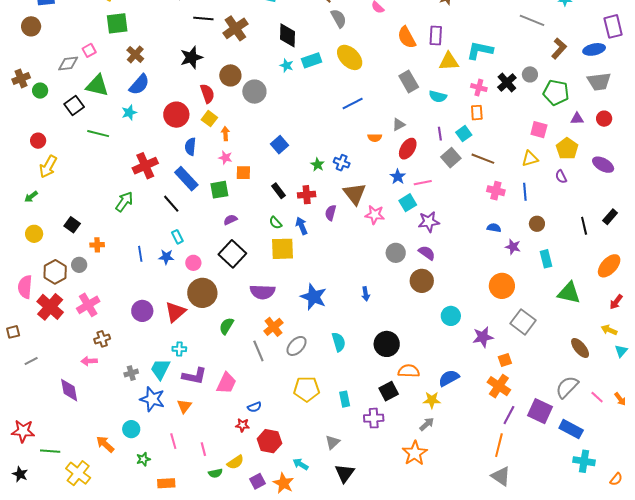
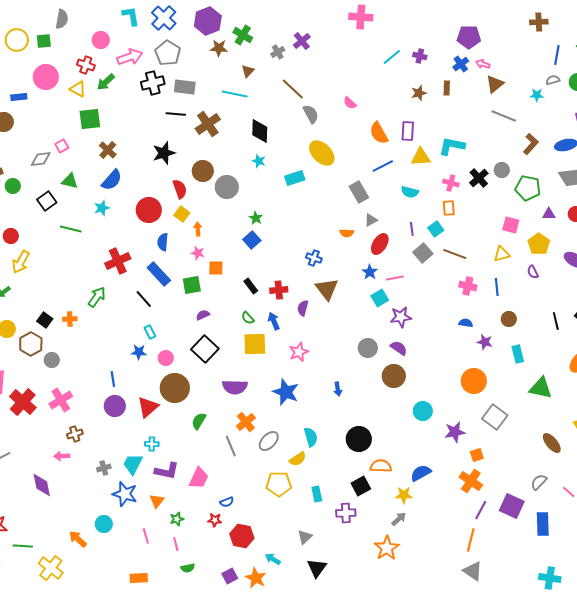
cyan rectangle: (312, 60) -> (295, 178), moved
gray rectangle: (409, 81) -> (359, 192), moved
green triangle: (97, 86) -> (70, 181), size x0.7
blue line: (353, 104) -> (383, 166), moved
green star: (318, 165) -> (256, 218), moved
pink star: (375, 215) -> (299, 352), moved, turned -30
orange cross: (97, 245) -> (70, 319), moved
blue line: (140, 254) -> (113, 379), moved
brown hexagon: (55, 272) -> (31, 344), moved
gray semicircle: (567, 387) -> (539, 482), size x0.7
blue rectangle: (571, 429) -> (543, 524), turned 60
green star: (143, 459) -> (177, 519), moved
cyan cross: (584, 461) -> (550, 578), moved
yellow semicircle: (235, 462) -> (298, 459), moved

